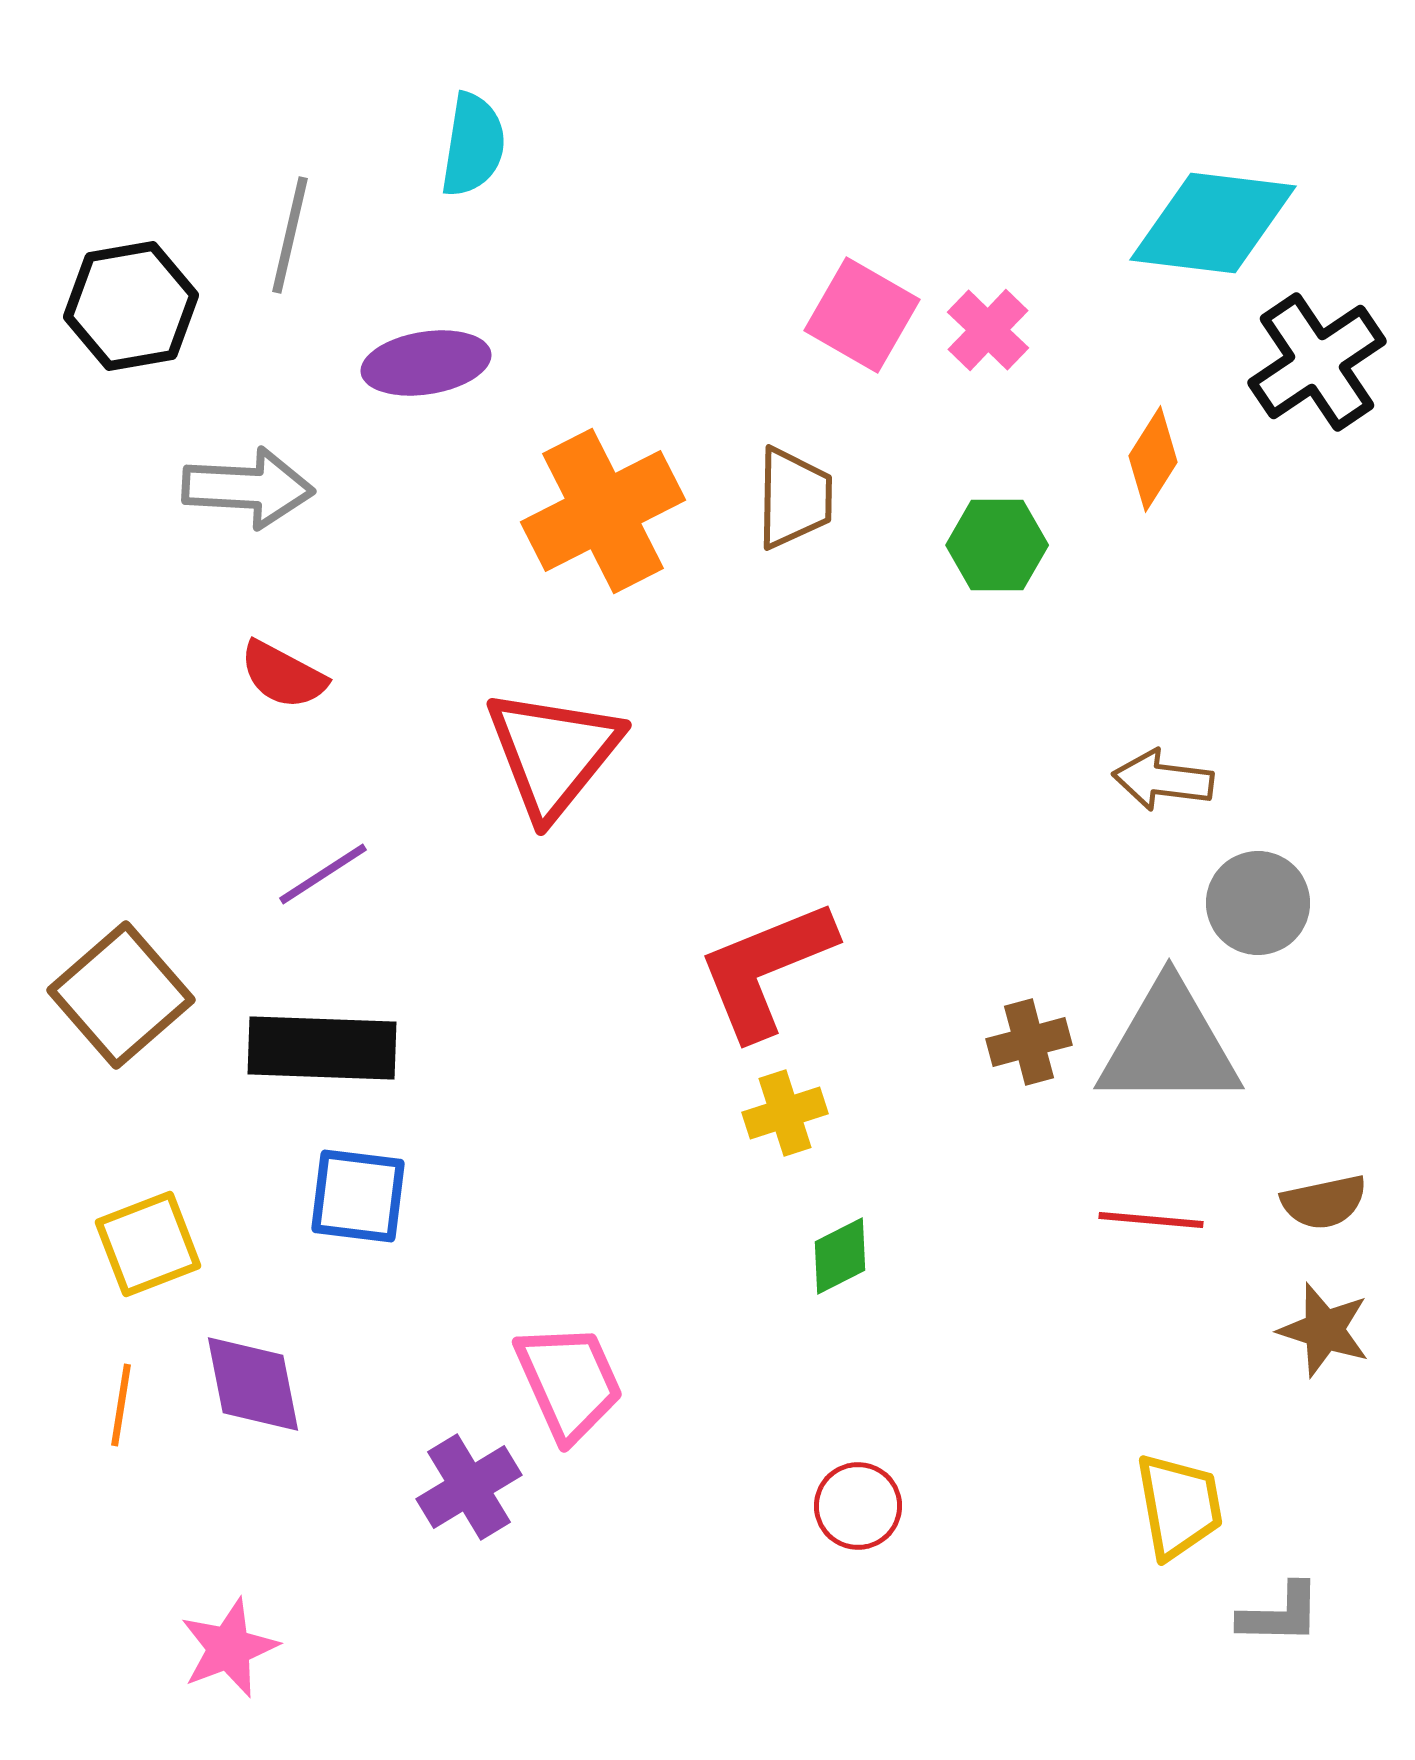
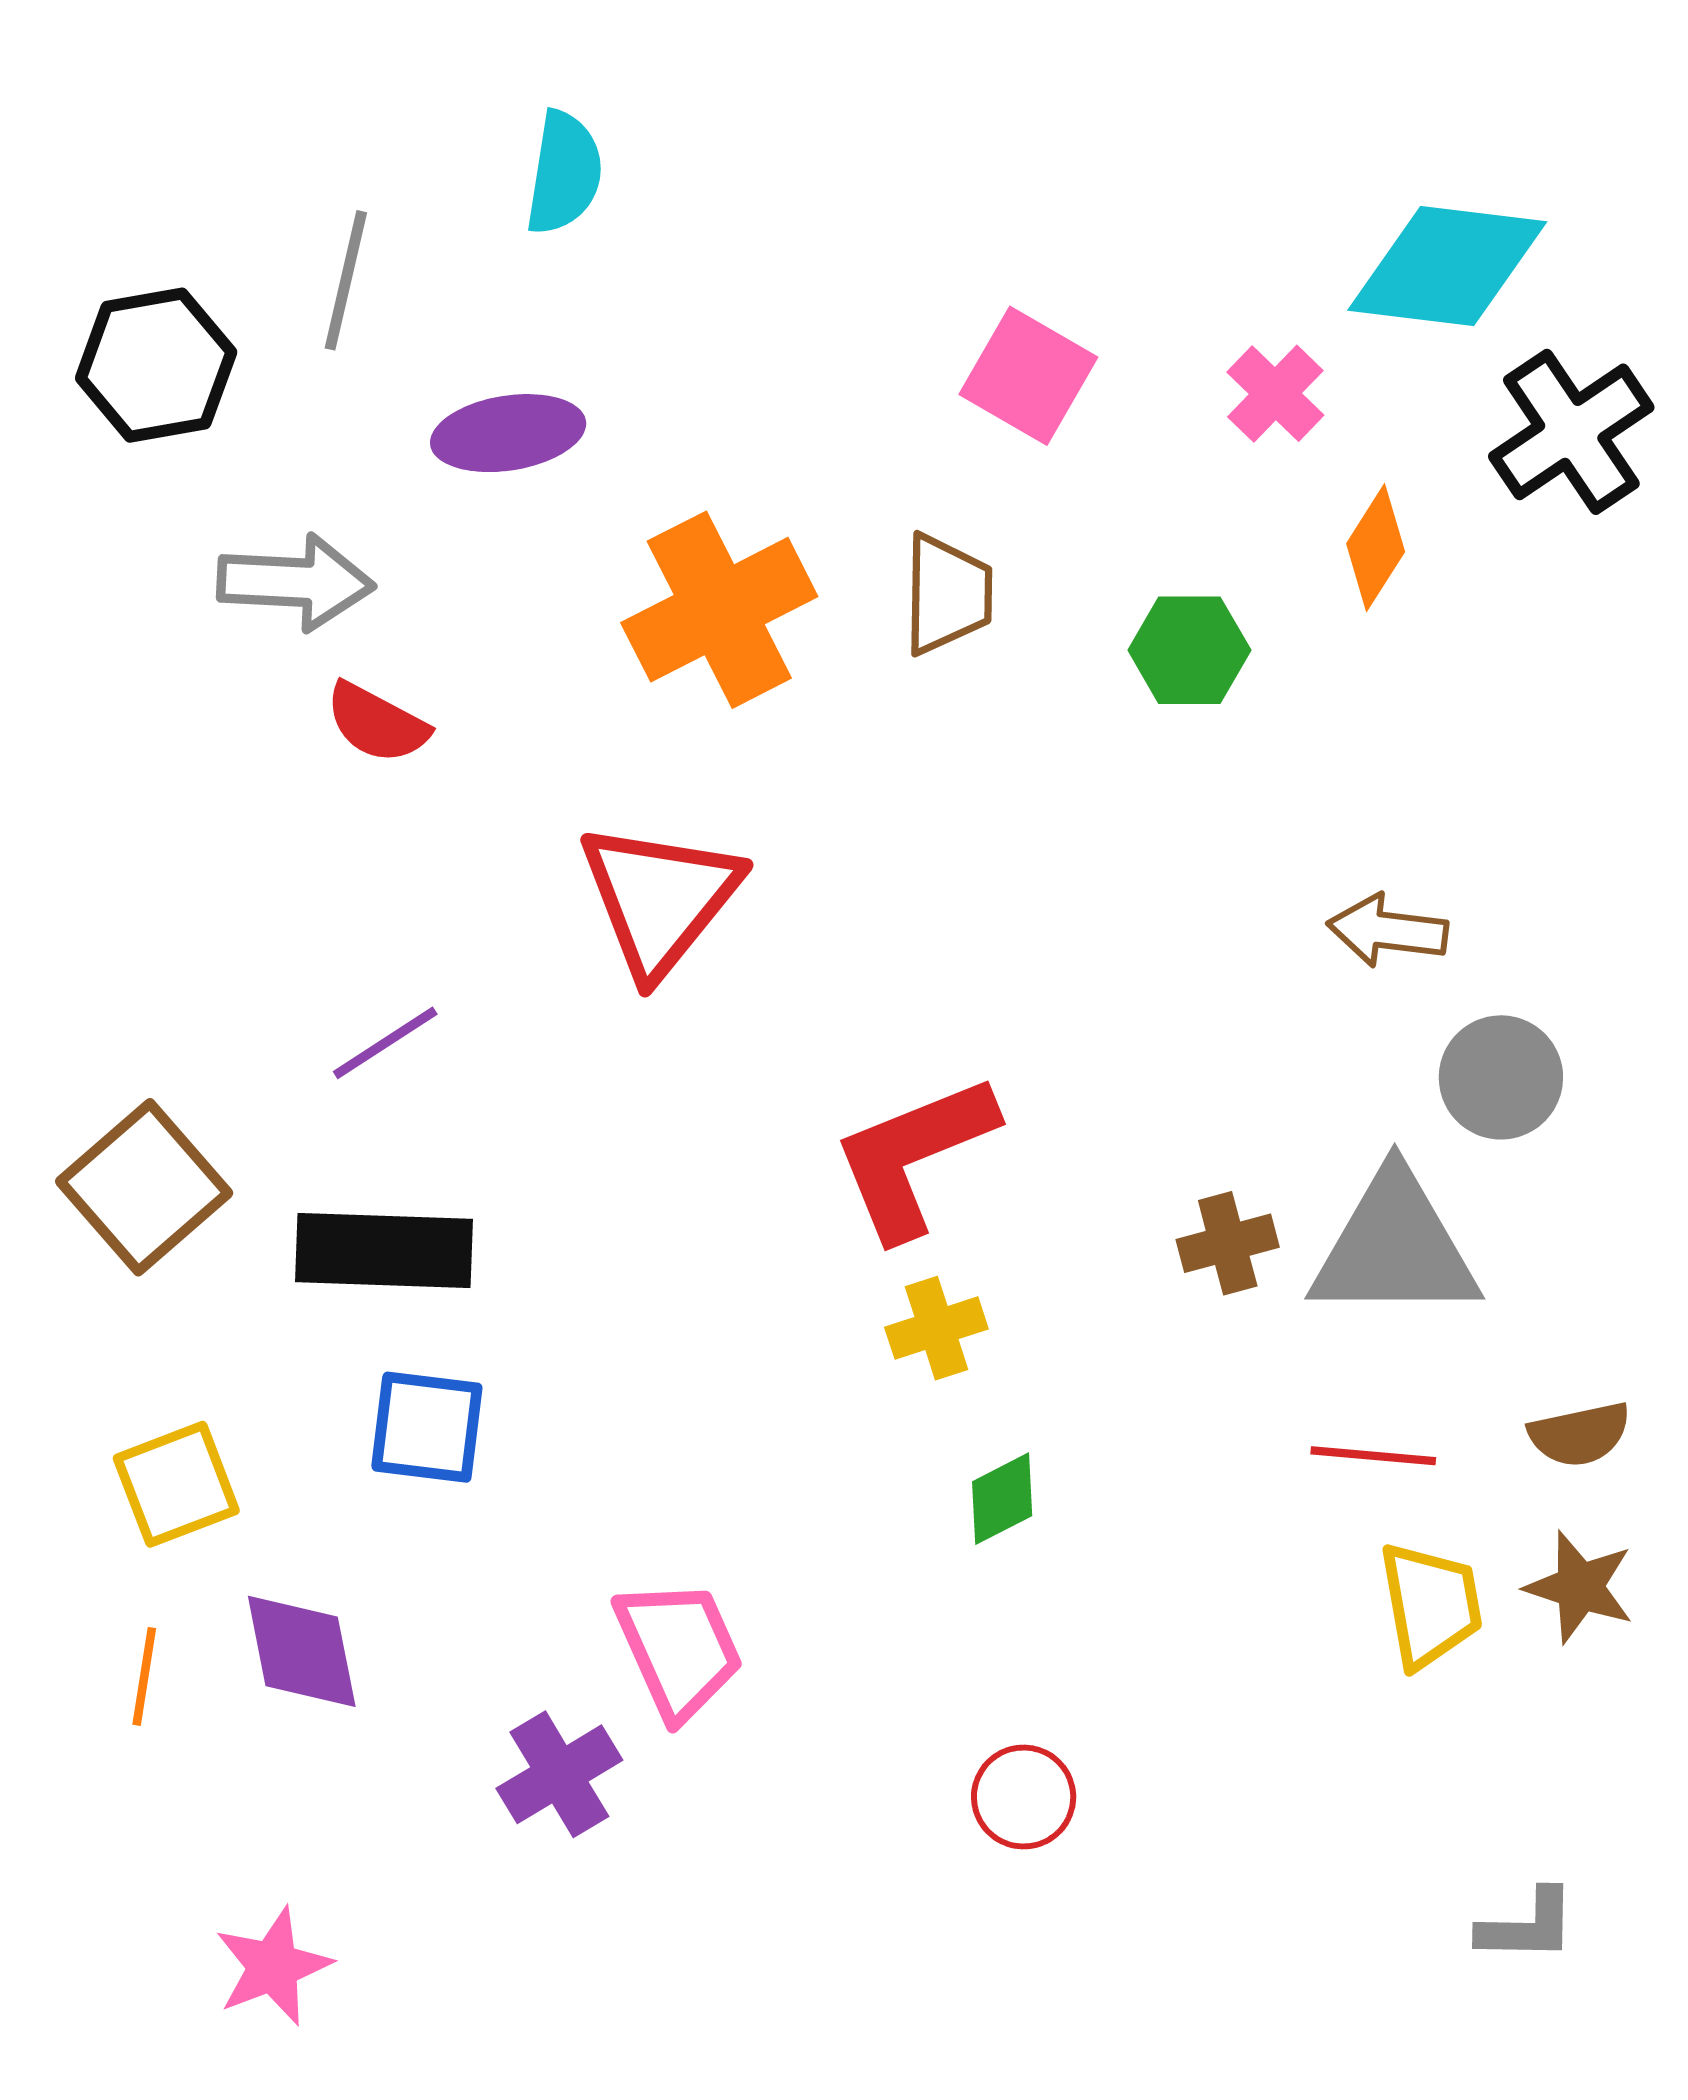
pink cross: (988, 330) -> (1275, 394), moved
red semicircle: (283, 675) -> (377, 723), moved
yellow trapezoid: (1179, 1506) -> (1431, 1605), moved

